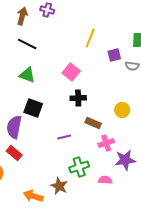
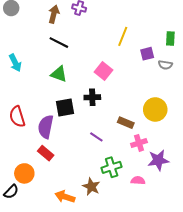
black cross: (78, 98) -> (92, 97), moved
black square: (33, 108) -> (65, 107), turned -30
yellow circle: (122, 110) -> (155, 110), size x1.5
purple line: (64, 137) -> (96, 137), turned 48

